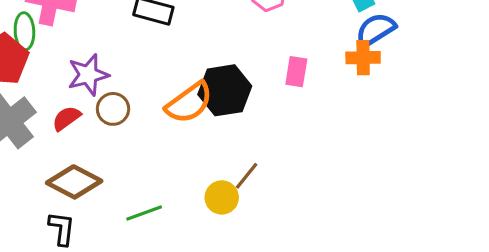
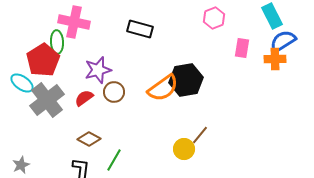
pink rectangle: (296, 72) -> (242, 48), moved
brown diamond: (74, 182) -> (89, 139), size x0.7
green line: (144, 213) -> (114, 160), moved, turned -40

